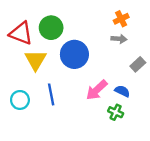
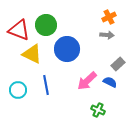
yellow triangle: (36, 60) -> (32, 54), turned -35
gray rectangle: (138, 64) -> (118, 64), moved
green cross: (116, 112) -> (98, 110), moved

